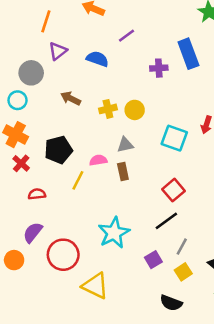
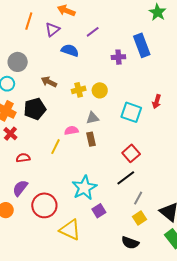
purple triangle: (58, 51) -> (52, 29), moved
black pentagon: (58, 150) -> (35, 109), moved
purple square: (153, 260) -> (99, 211), moved

